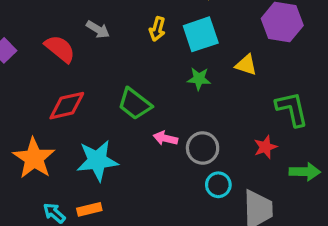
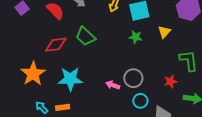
yellow triangle: (246, 65) -> (164, 32), turned 48
green trapezoid: (135, 104) -> (85, 36), moved
pink arrow: (165, 138) -> (113, 85), moved

